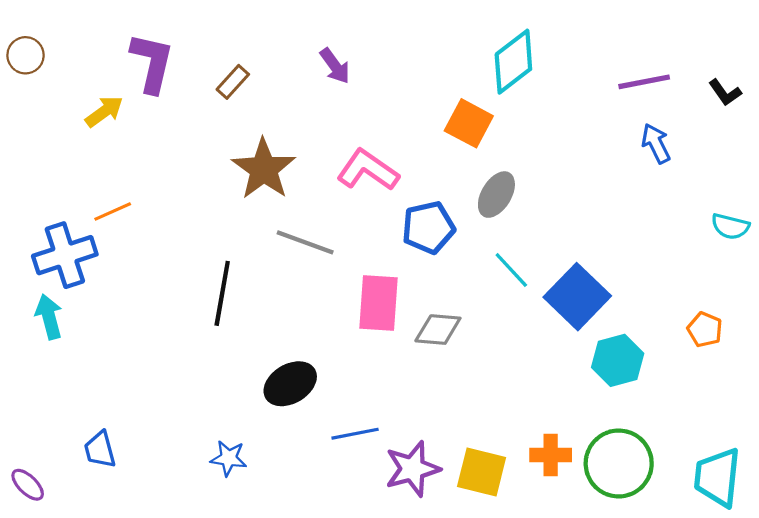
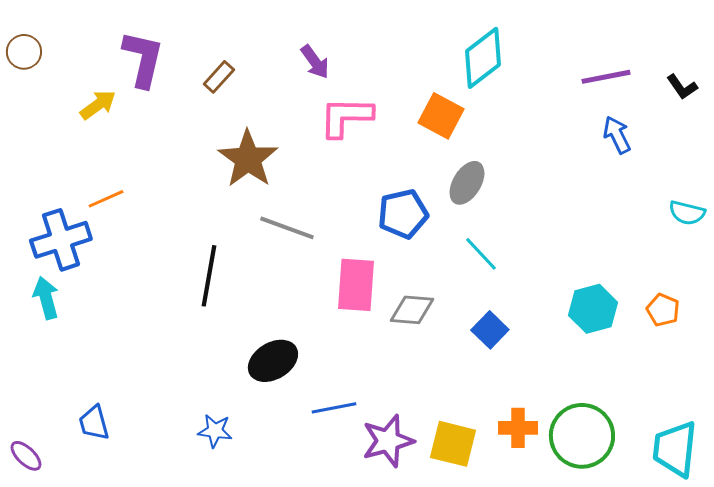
pink L-shape: (368, 170) -> (346, 117), moved, turned -34
blue square: (577, 297) -> (490, 330), moved, size x0.6
cyan hexagon: (618, 360) -> (593, 309), moved

